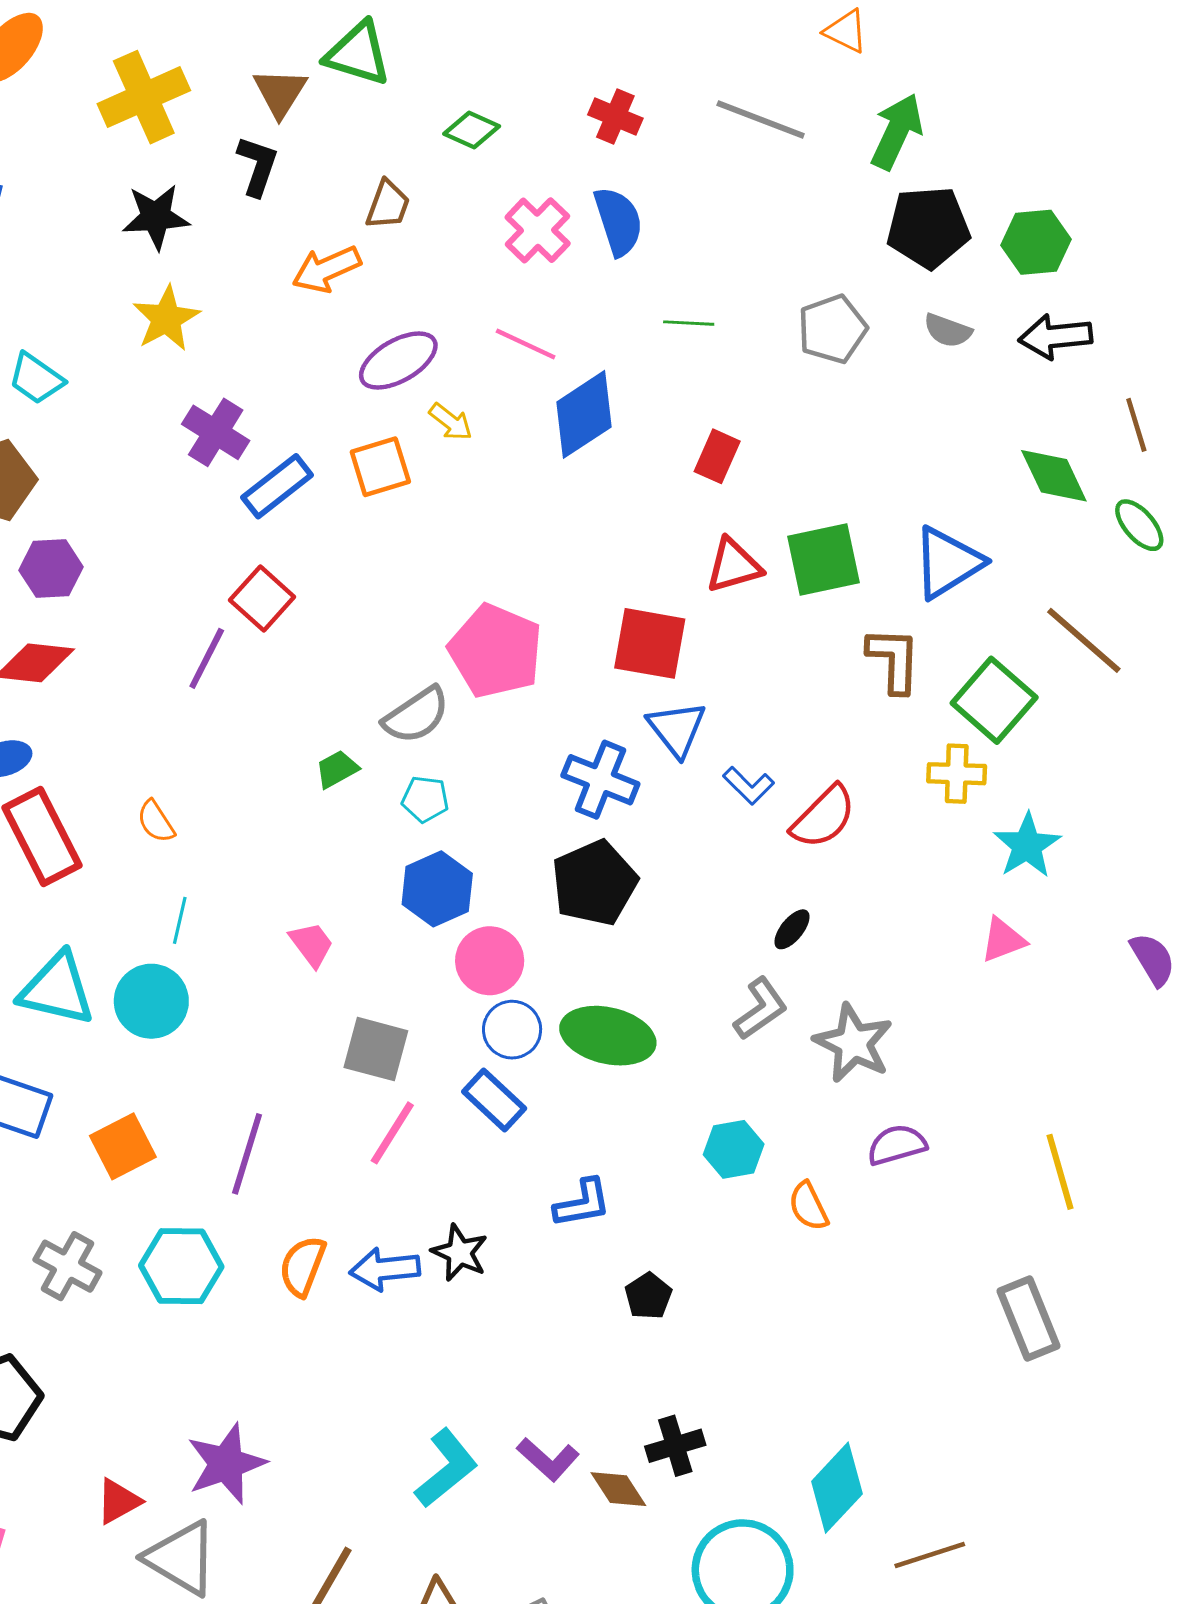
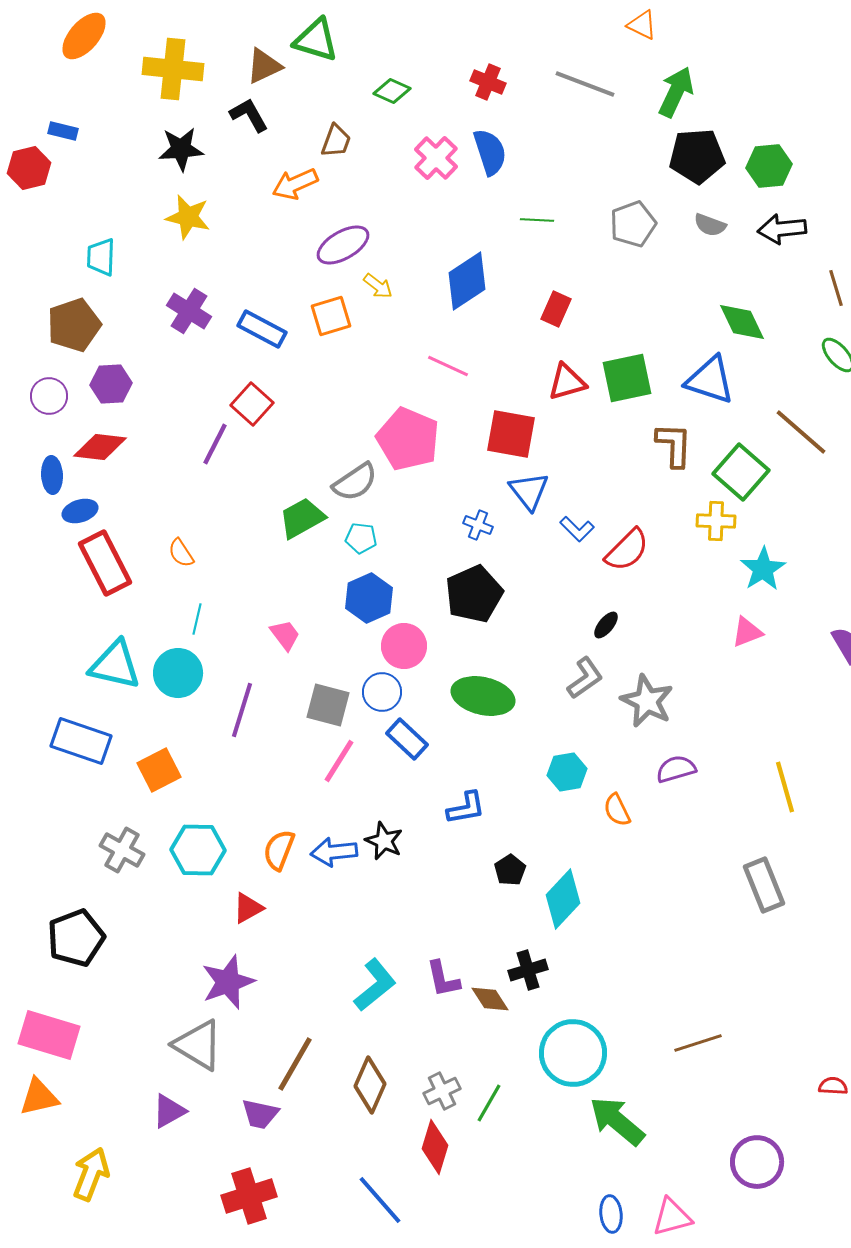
brown triangle: (280, 93) -> (264, 66), turned 33
yellow cross: (144, 97) -> (173, 69), turned 30
black L-shape: (258, 166) -> (249, 115), turned -48
yellow star: (166, 319) -> (188, 217), turned -30
pink line: (526, 344) -> (448, 366), moved
cyan trapezoid: (36, 378) -> (101, 257), turned 57
purple cross: (216, 432) -> (189, 311), moved
green diamond: (1054, 476) -> (742, 322), moved
blue rectangle: (277, 486) -> (262, 329), turned 66
blue triangle: (948, 563) -> (710, 380), turned 50
green trapezoid: (337, 769) -> (302, 518), size x1.6
blue cross: (600, 780) -> (478, 525), size x0.6
blue circle: (512, 1030) -> (382, 692), moved
purple line: (247, 1154) -> (242, 710), moved
purple L-shape: (548, 1459) -> (443, 979), turned 36
cyan diamond: (837, 1488) -> (563, 899), moved
red triangle: (118, 1501) -> (248, 908), moved

